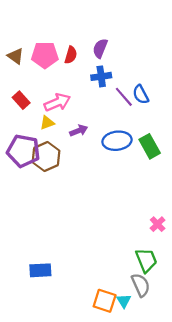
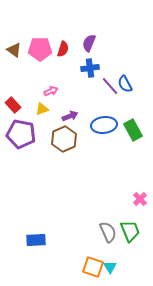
red rectangle: (21, 100) -> (13, 105), moved
pink arrow: (57, 102) -> (51, 91), size x0.6
brown hexagon: (46, 156) -> (64, 139), moved
gray semicircle: (141, 285) -> (108, 232), moved

